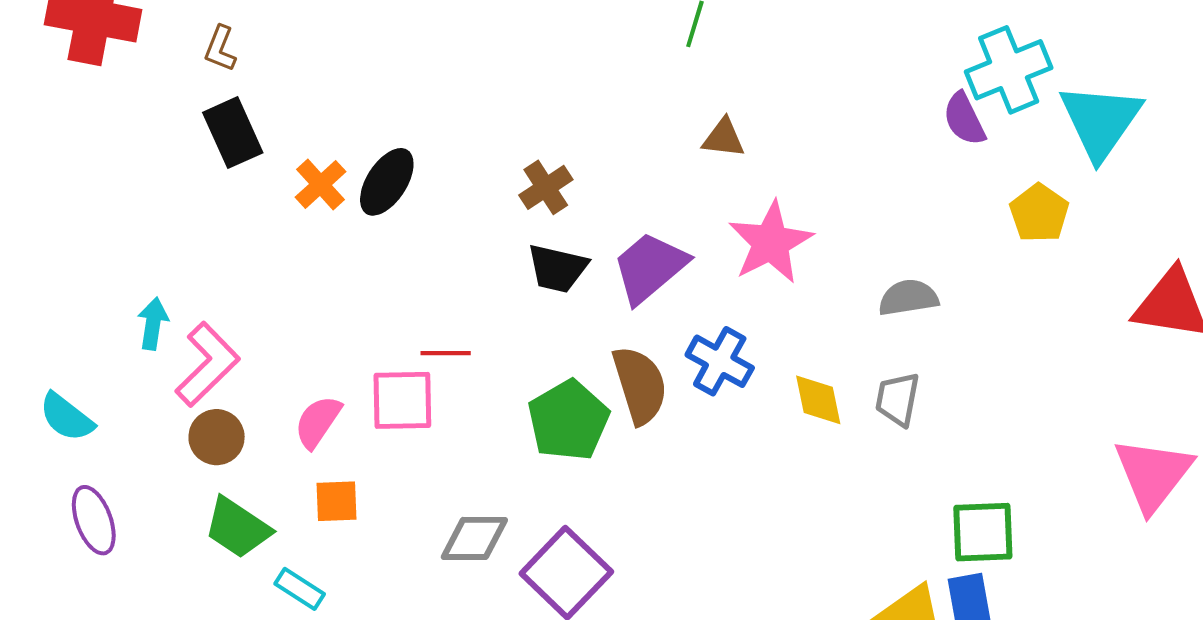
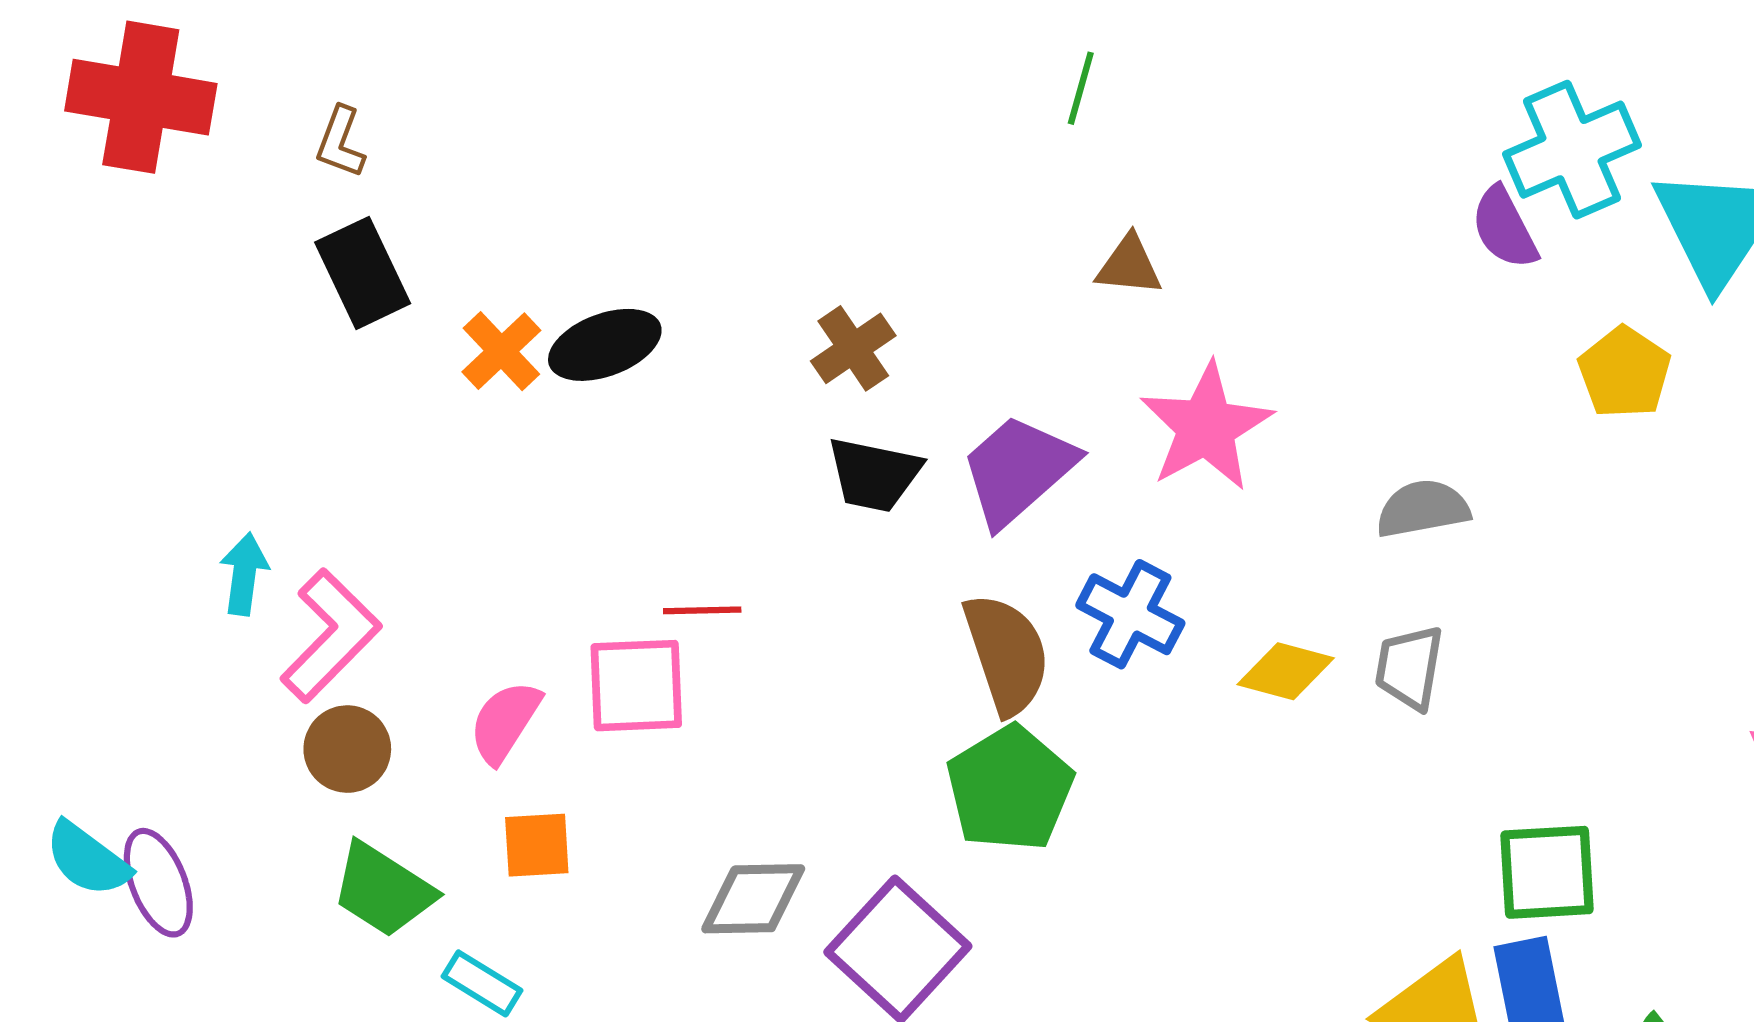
black ellipse: (387, 182) -> (605, 345), turned 38
yellow diamond: (818, 400) -> (1286, 671), turned -62
cyan semicircle: (67, 417) -> (87, 859), moved
green pentagon: (568, 420) -> (1010, 789), moved

